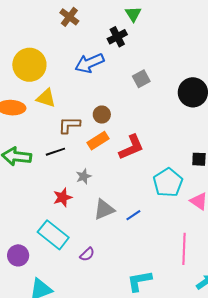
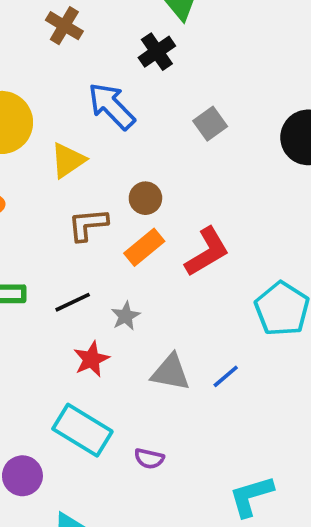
blue arrow: (89, 63) -> (111, 106), turned 76
yellow triangle: (46, 98) -> (68, 160), moved, turned -45
black line: (55, 152) -> (73, 302), moved
gray triangle: (104, 209) -> (171, 372), turned 40
purple semicircle: (87, 254) -> (149, 459), turned 63

